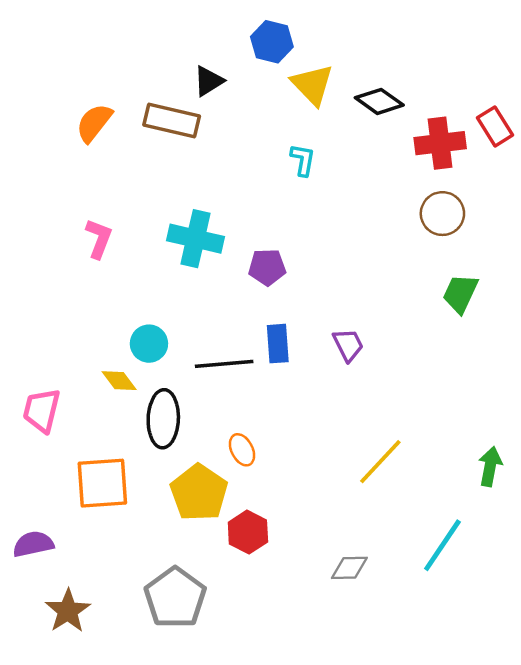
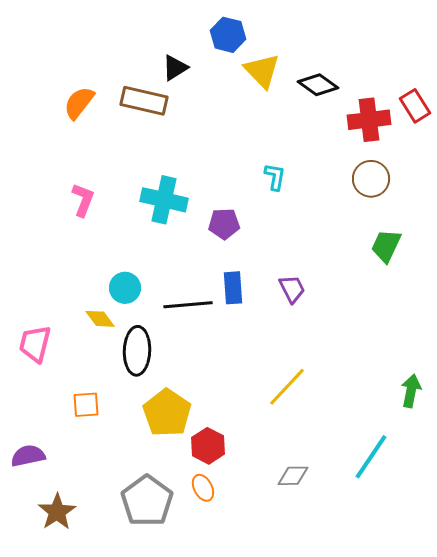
cyan L-shape: (303, 160) -> (275, 177), moved
orange ellipse: (242, 450) -> (203, 488), moved
yellow line: (380, 462) -> (287, 387), moved
orange square: (102, 483) -> (86, 405), size x0.6

